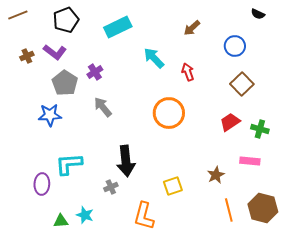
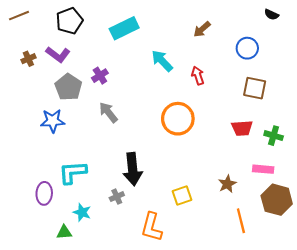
brown square: (242, 84) -> (255, 88), turned -35
red trapezoid: (230, 122) -> (242, 128), turned -150
brown hexagon: (263, 208) -> (277, 200), moved
cyan star: (85, 215) -> (82, 212), moved

